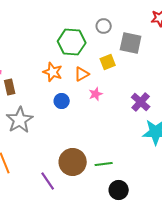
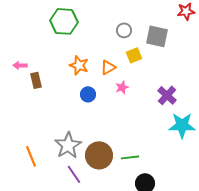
gray circle: (104, 26) -> (124, 30), moved
green hexagon: (72, 42) -> (64, 21), moved
gray star: (20, 120) -> (68, 145), moved

